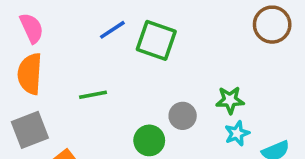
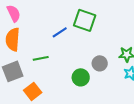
blue line: (112, 30) -> (60, 32), moved
green line: (93, 95) -> (41, 58), moved

